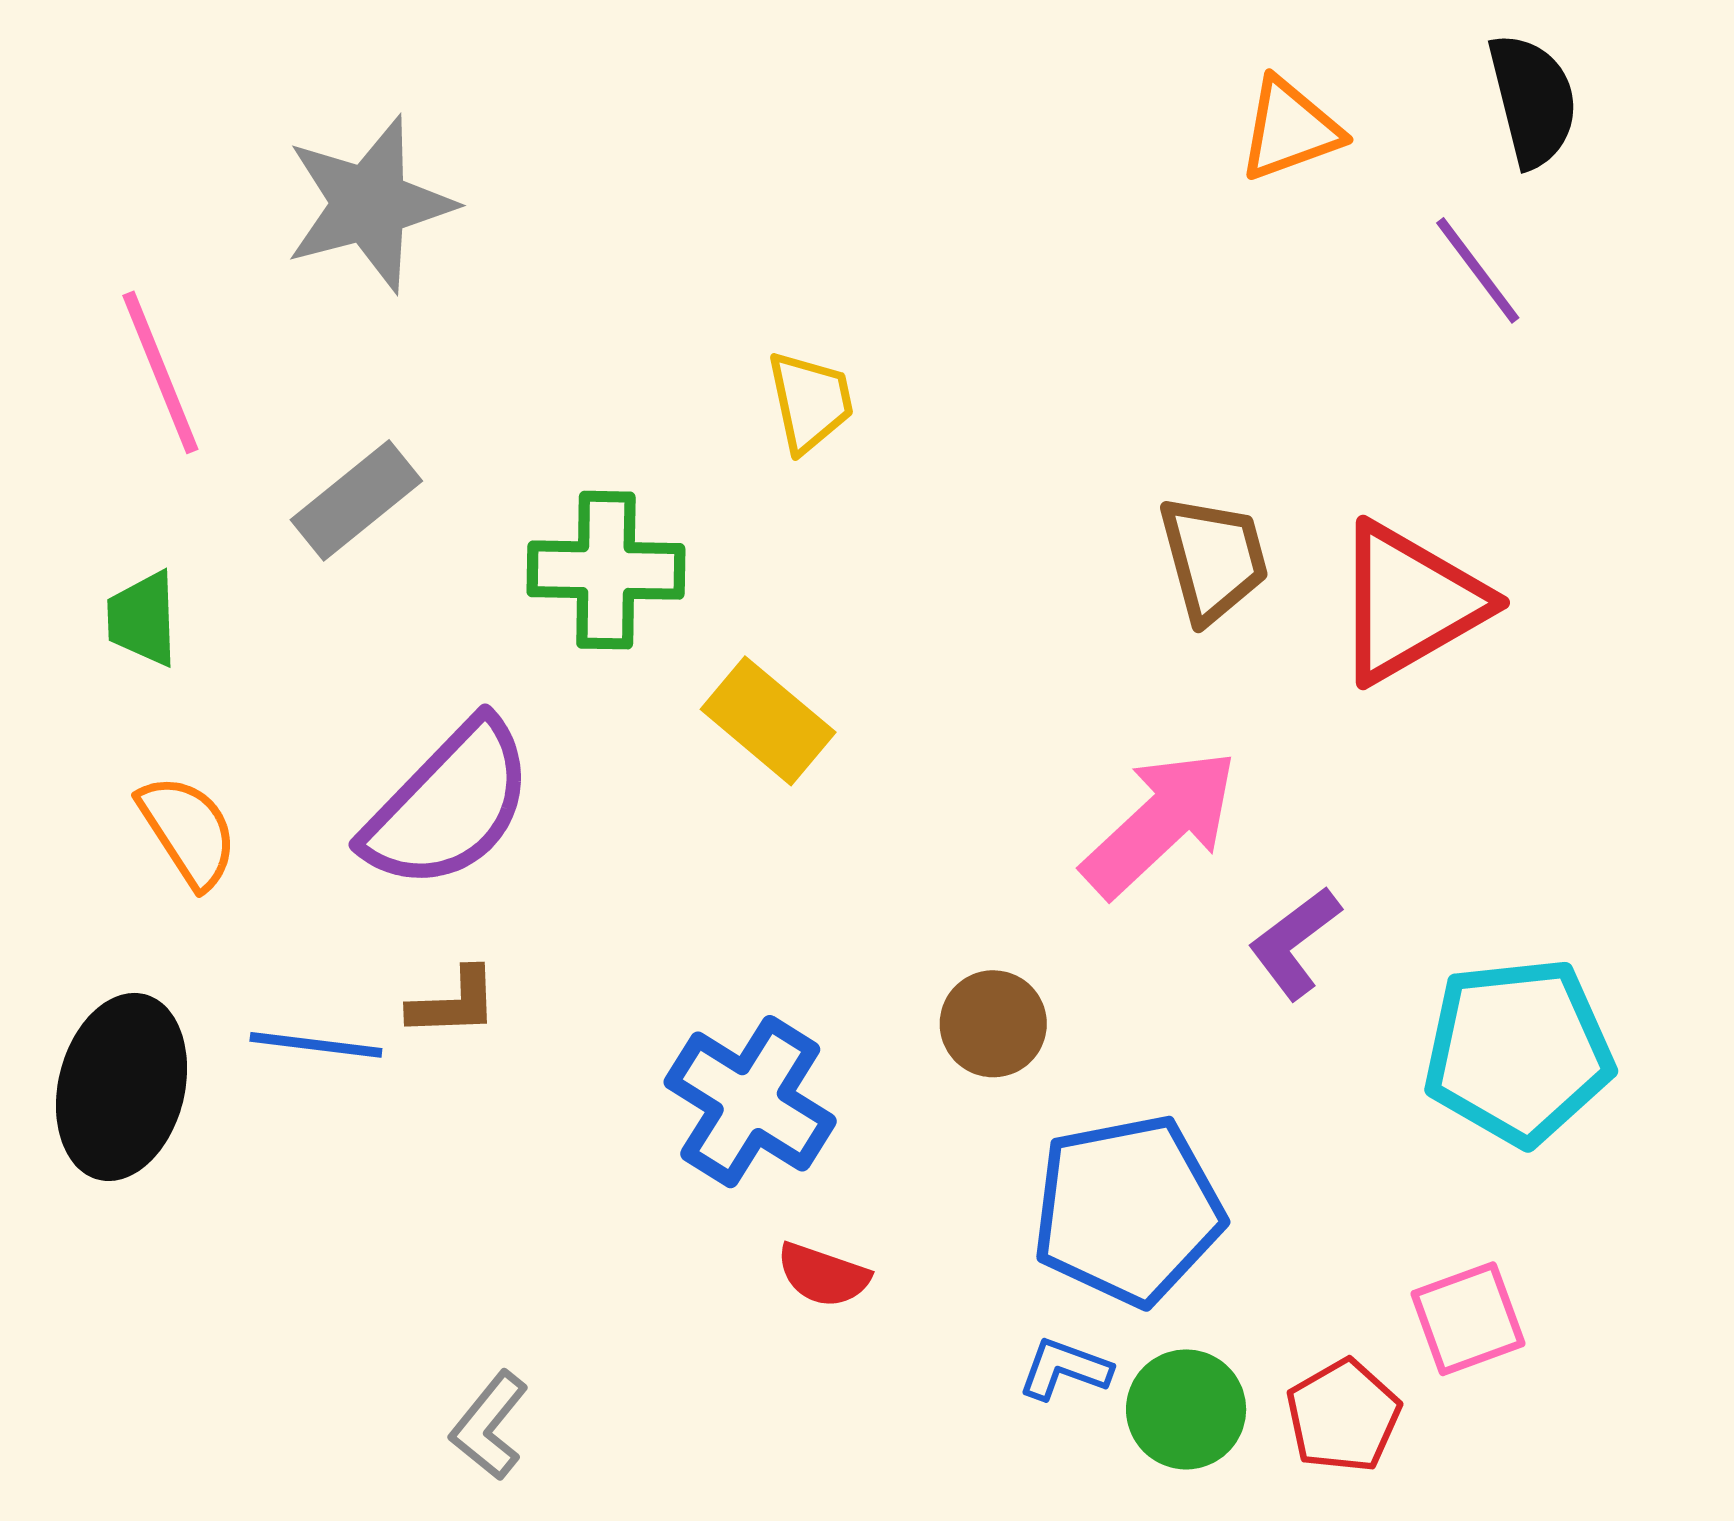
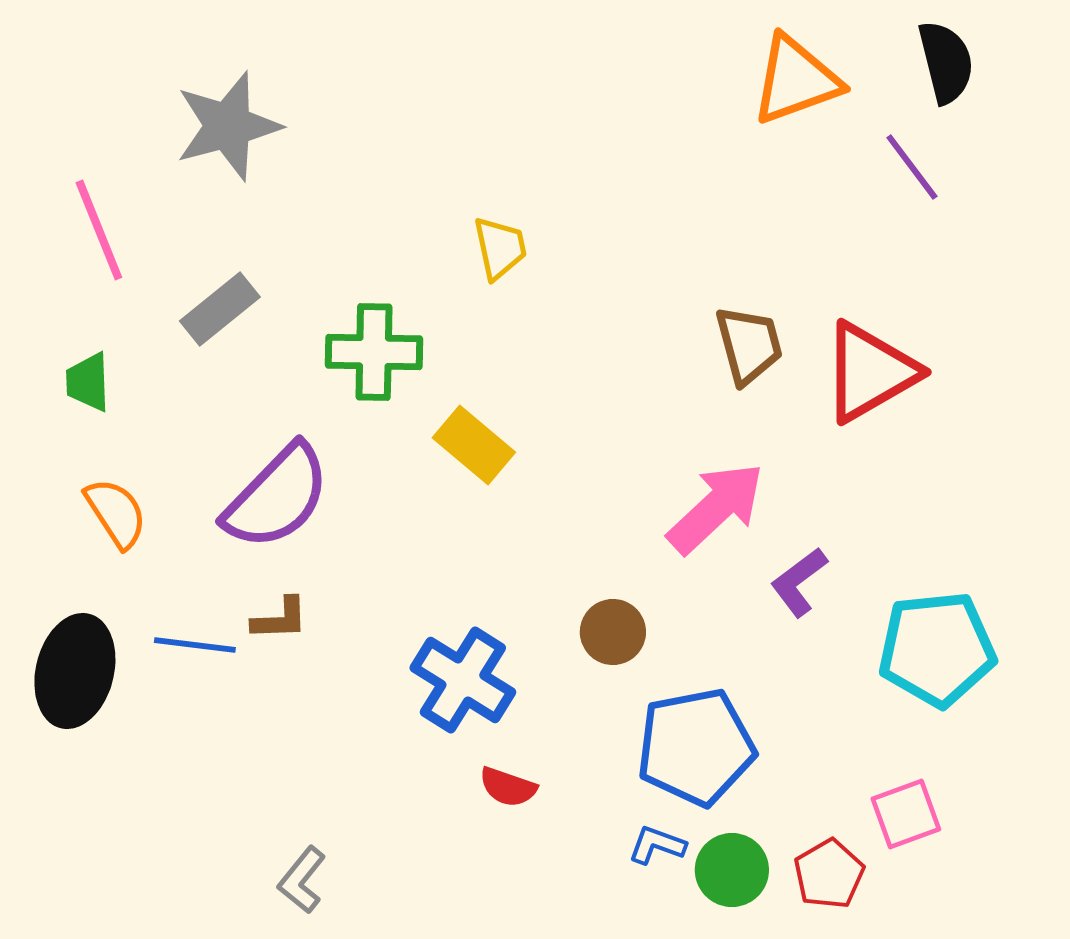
orange triangle: (1290, 129) -> (796, 80), size x1.4

